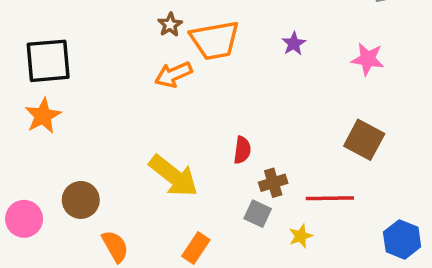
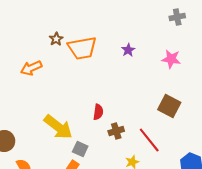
orange arrow: (174, 75) -> (31, 68), moved
red line: (330, 198) -> (149, 140), turned 52
gray square: (258, 214) -> (80, 149), moved

